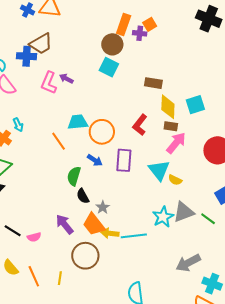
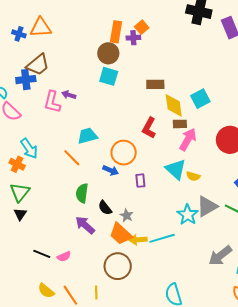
cyan arrow: (18, 125) -> (29, 148), size x1.5
orange circle: (102, 132) -> (124, 153), moved
purple rectangle: (124, 160) -> (140, 181), moved, size x0.6
green semicircle: (74, 176) -> (82, 193), moved
purple arrow: (65, 224) -> (85, 225), moved

